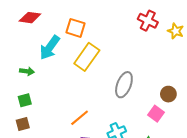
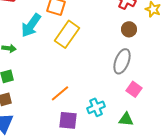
gray ellipse: (124, 85) -> (122, 61), moved
brown circle: (168, 94) -> (129, 29), moved

